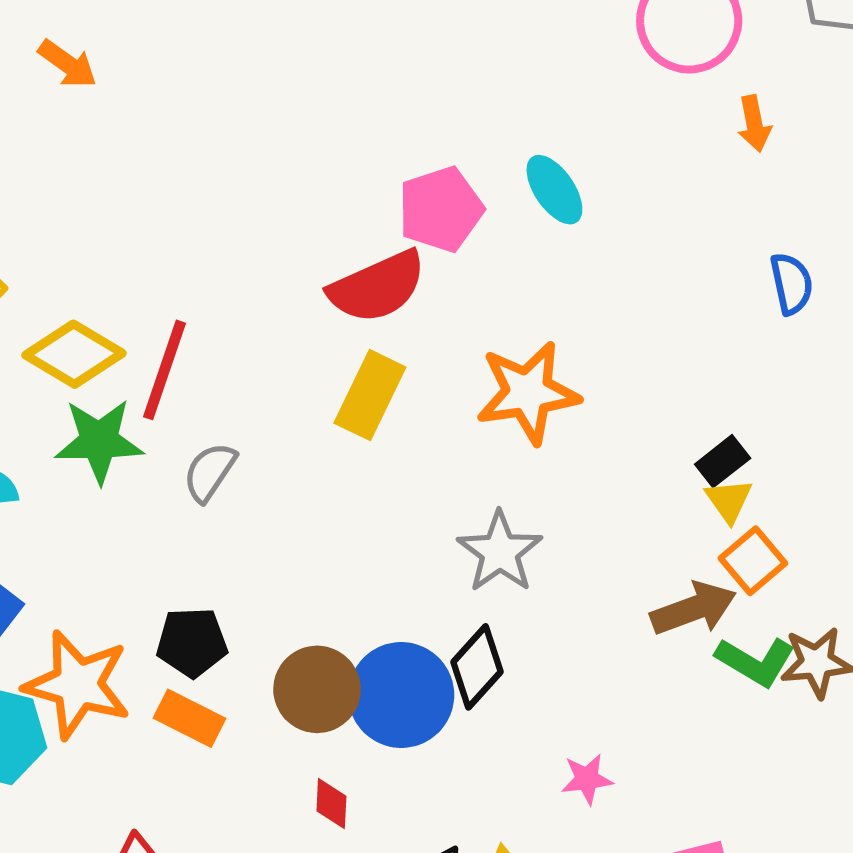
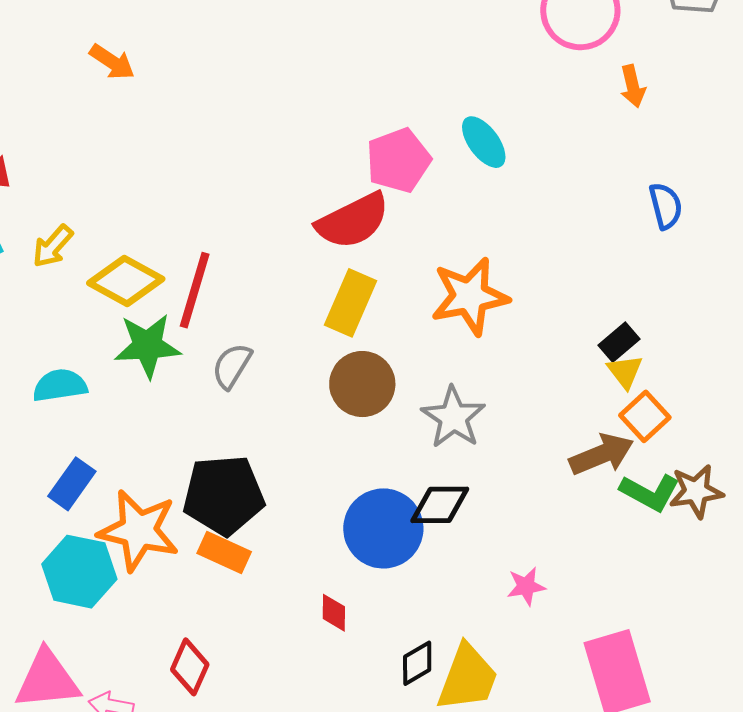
black pentagon: (192, 642) -> (224, 495), size x1.5
black diamond: (477, 667) -> (440, 505), turned 50
brown circle: (317, 689) -> (362, 384), moved

